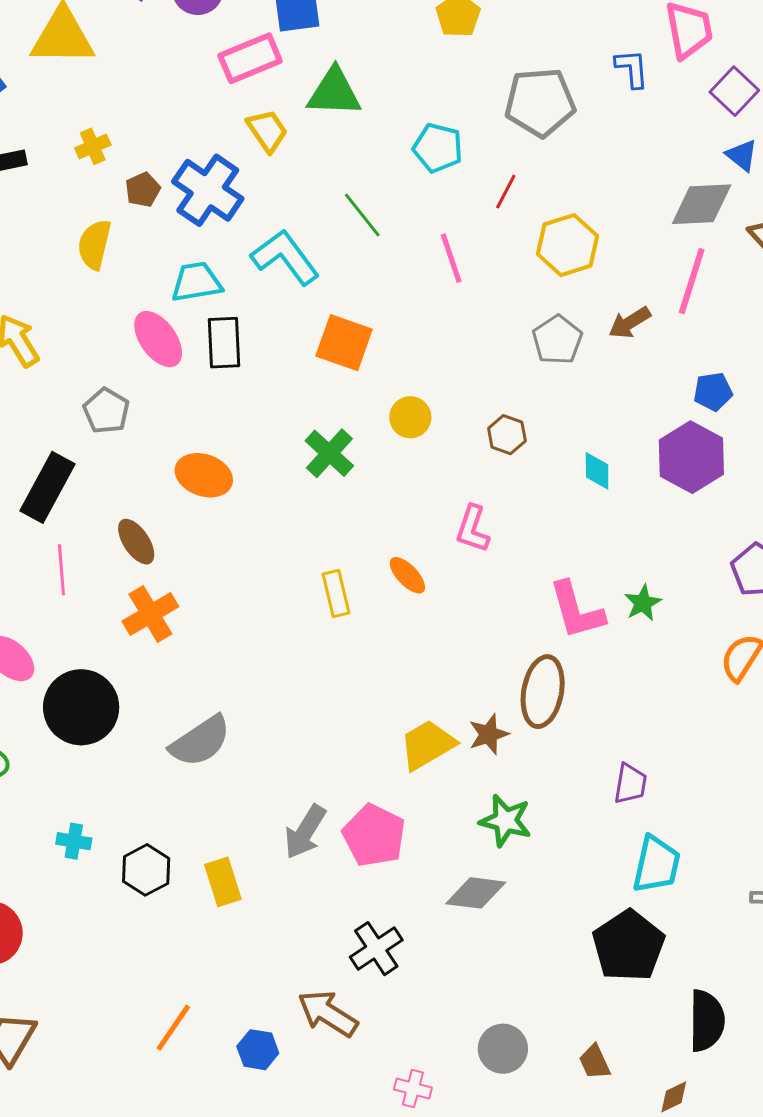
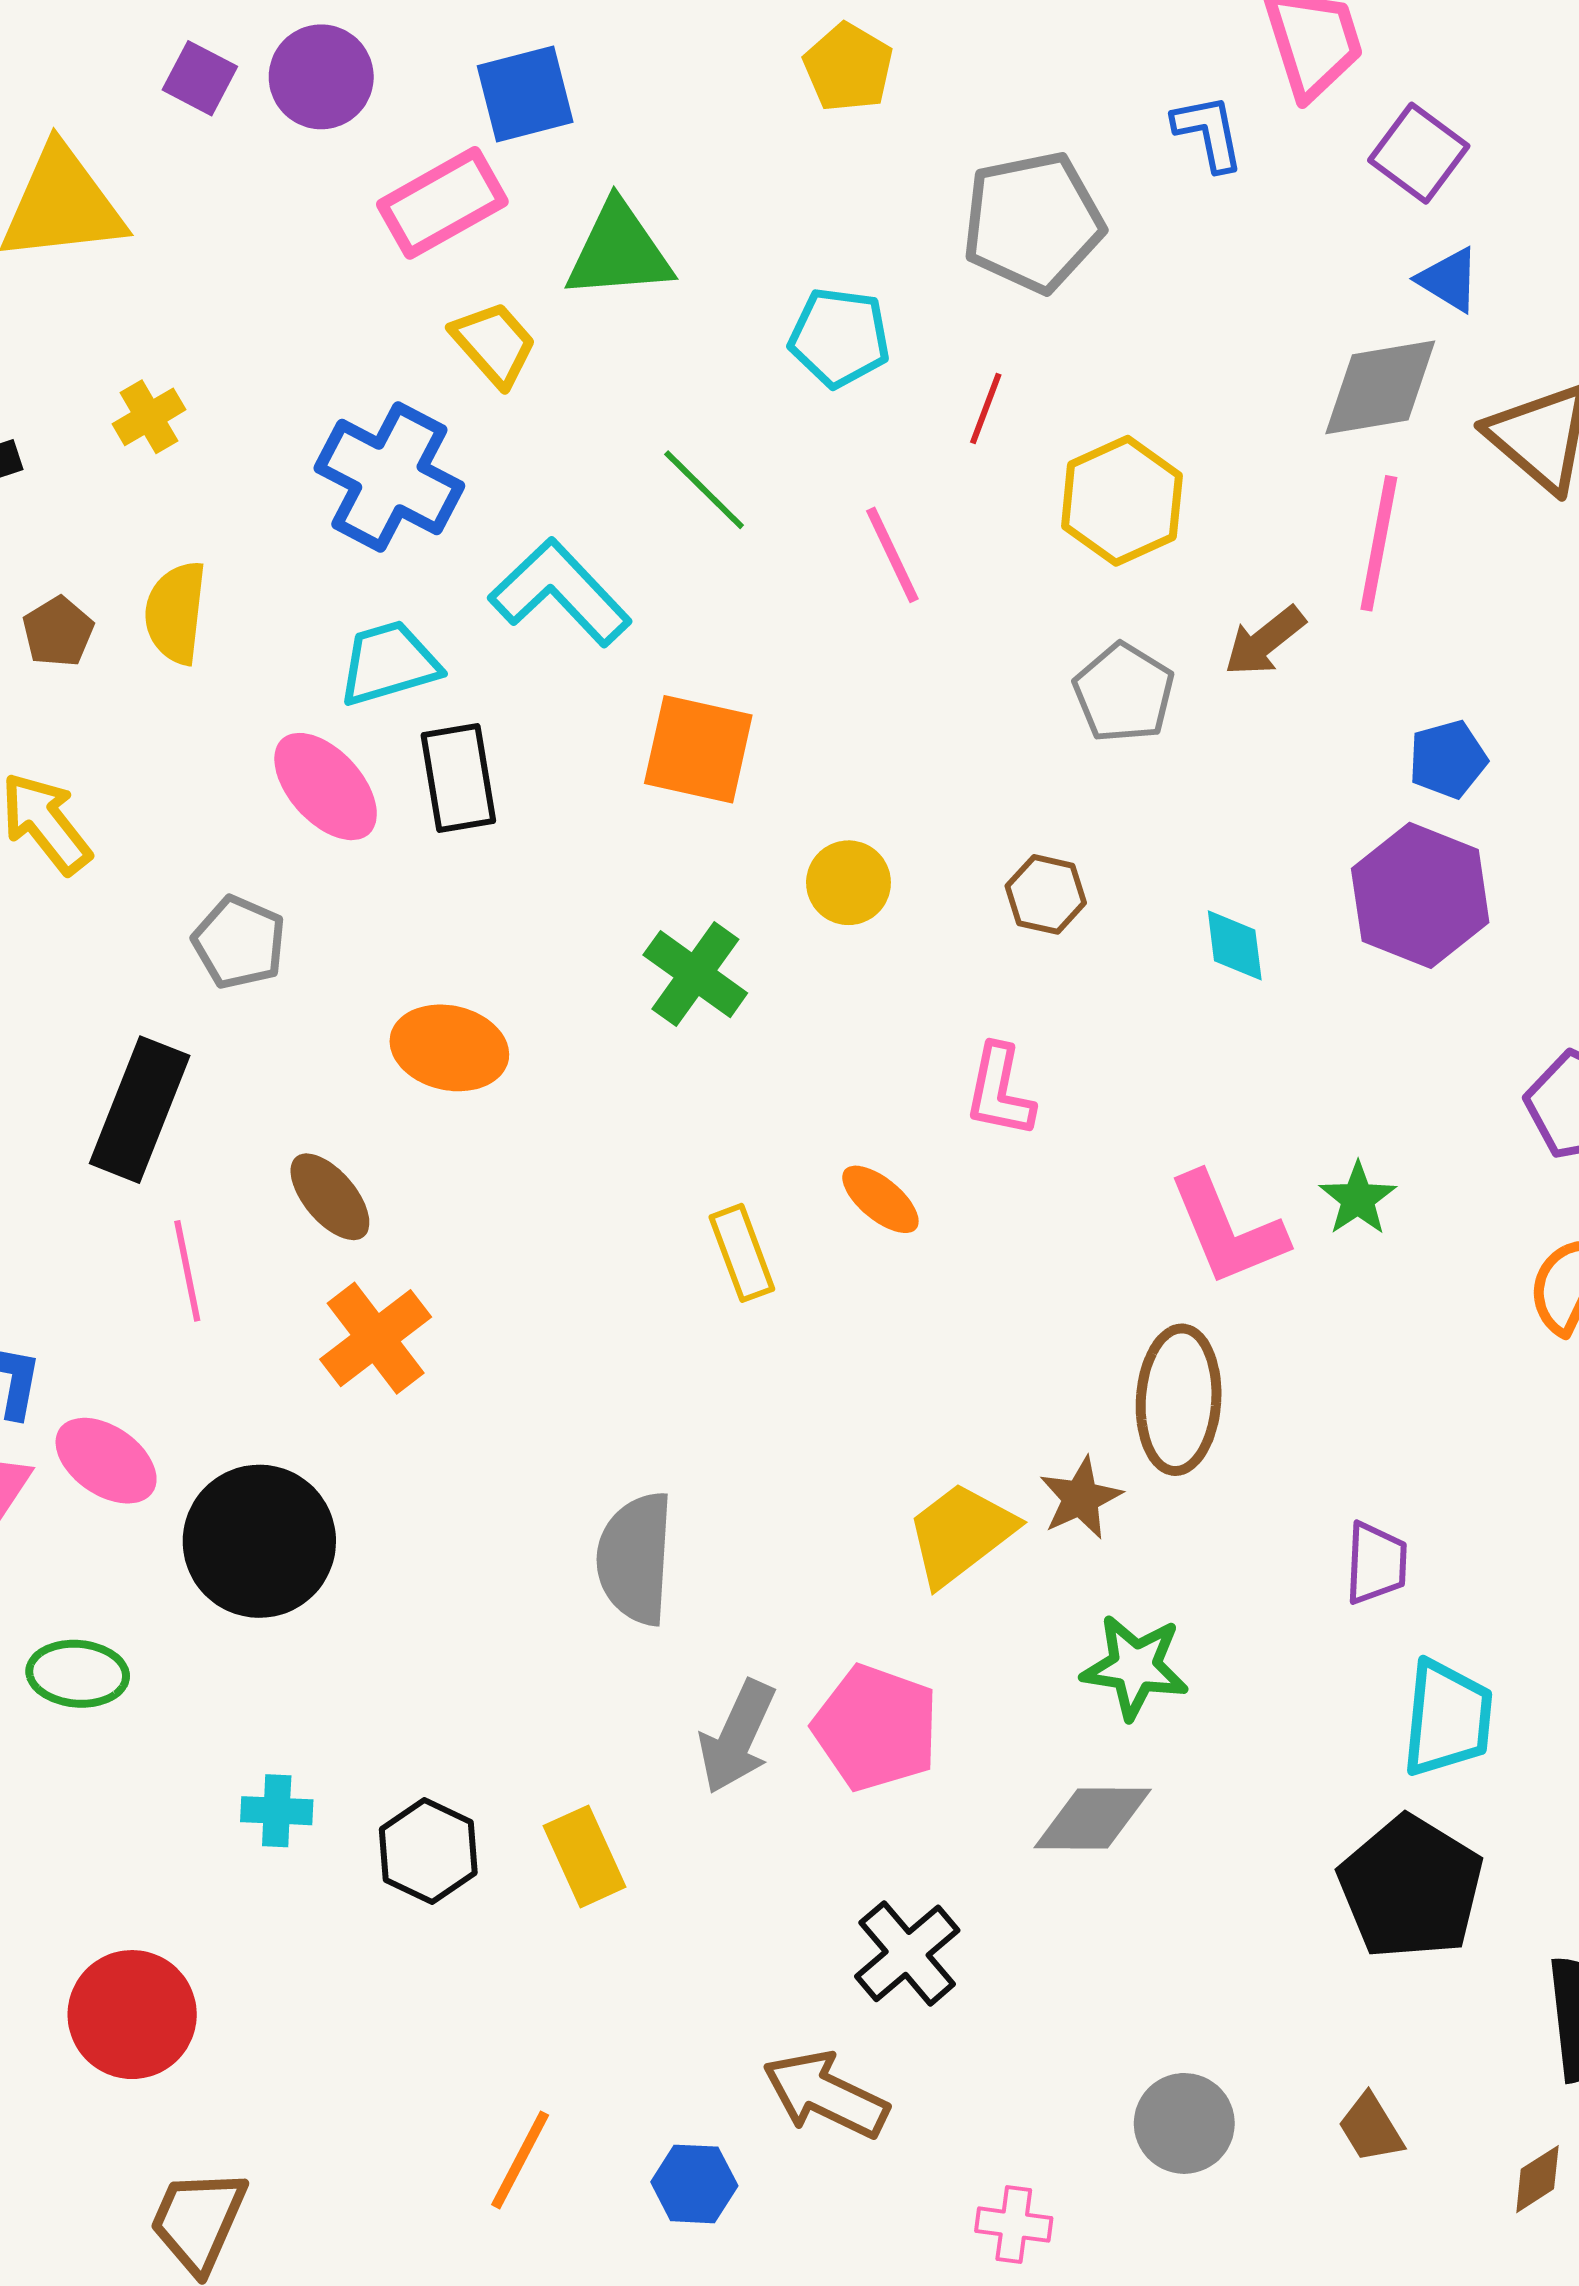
brown pentagon: (143, 190) -> (58, 632), moved
gray semicircle: (200, 741) -> (635, 1558), moved, turned 134

